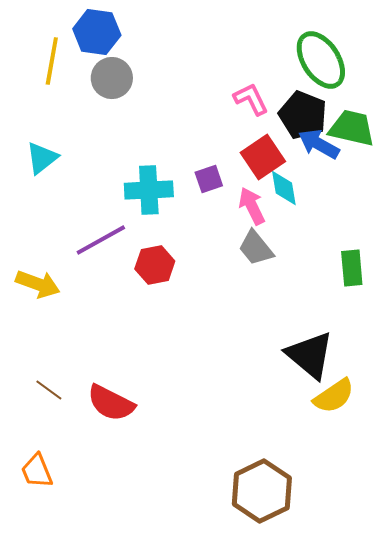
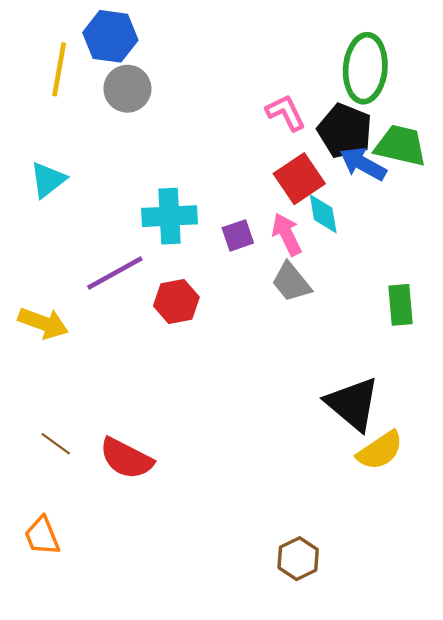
green ellipse: (321, 60) -> (365, 68), turned 38
purple square: (209, 179) -> (238, 235), moved
brown hexagon: (262, 491) -> (298, 559), size x0.6

